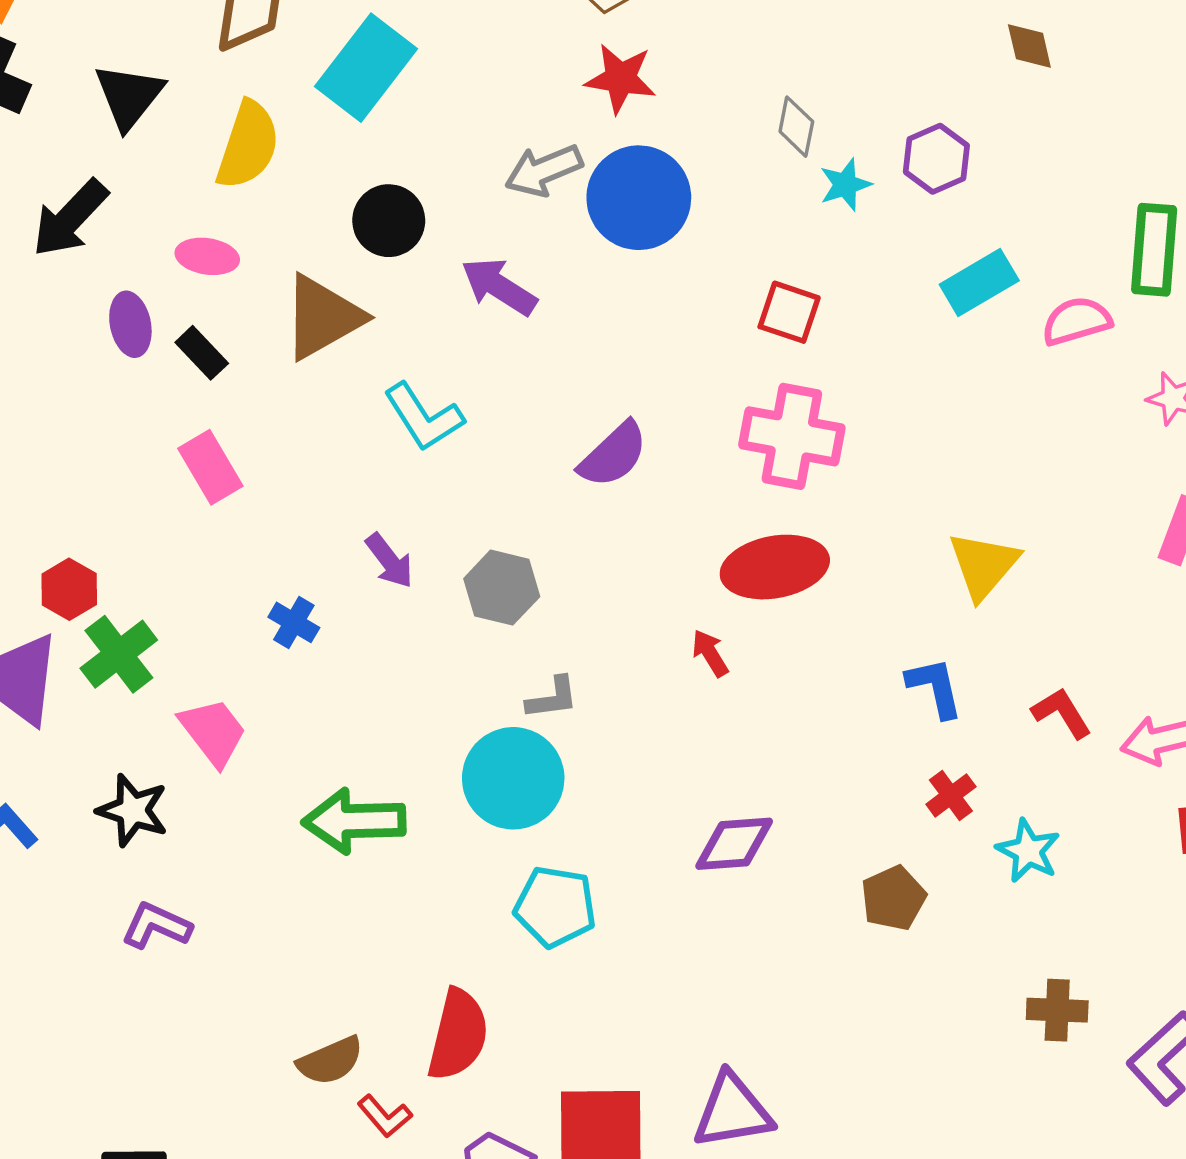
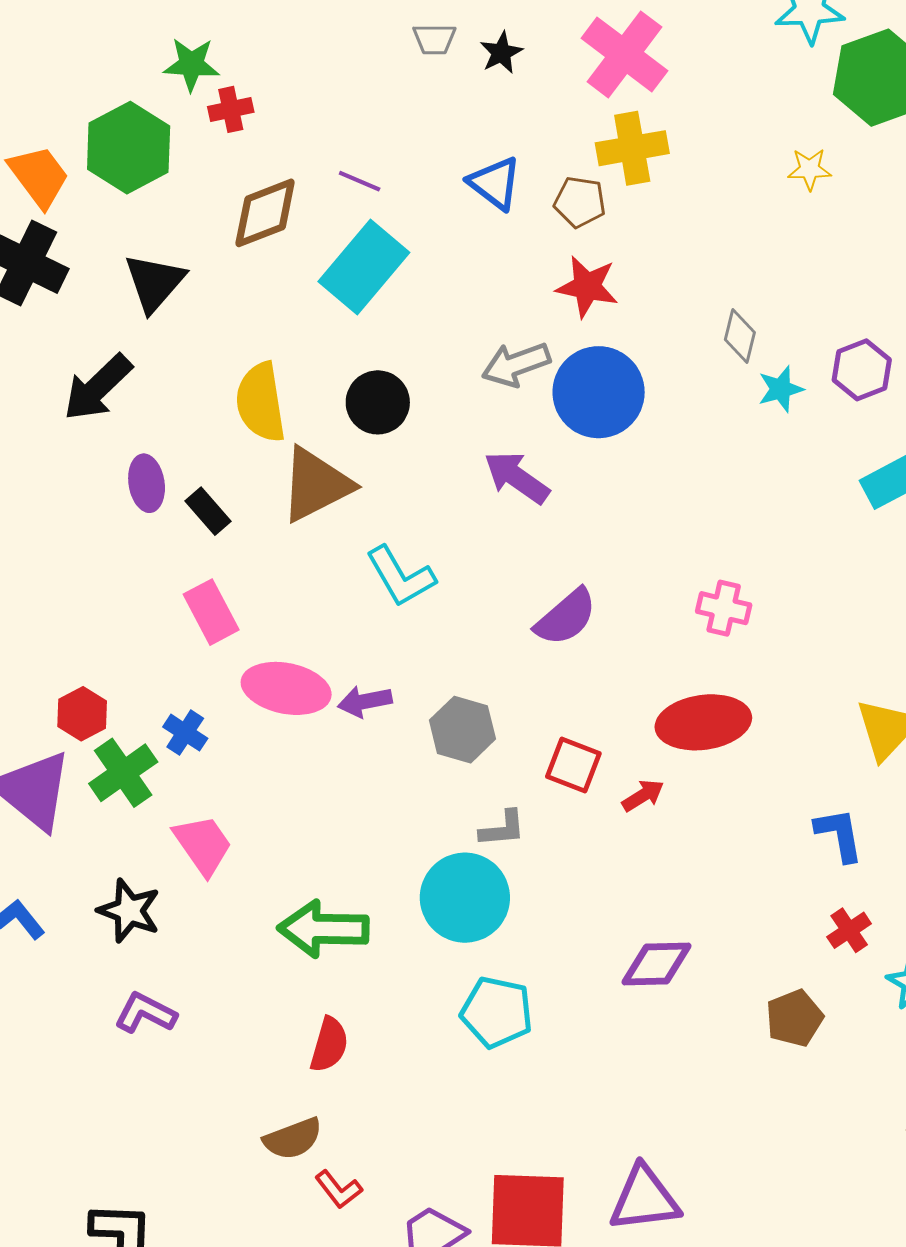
yellow semicircle: (248, 145) -> (261, 402), moved, turned 150
pink ellipse: (207, 256) -> (286, 688), moved, size x1.6
purple arrow: (499, 287) -> (517, 477), moved
red square: (789, 312) -> (573, 765), moved
pink cross: (792, 436) -> (724, 608), size x0.6
purple arrow: (390, 561) -> (365, 701), turned 114
blue cross: (294, 622) -> (185, 733), moved
red arrow: (710, 653) -> (643, 795), turned 87
red semicircle: (458, 1035) -> (329, 1045), moved, size x0.7

